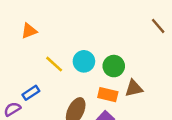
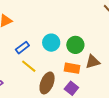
yellow line: (54, 64) -> (29, 66), moved
blue rectangle: (31, 93) -> (22, 48), moved

